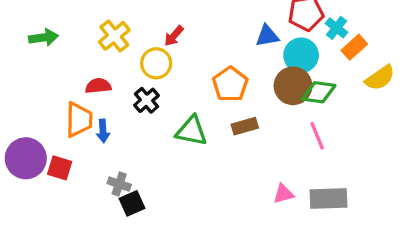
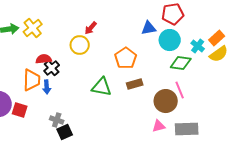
cyan cross: (336, 28) -> (198, 46), moved
yellow cross: (114, 36) -> (33, 28), moved
orange rectangle: (354, 47) -> (217, 38), moved
brown circle: (293, 86) -> (166, 101), moved
black cross: (147, 100) -> (52, 68), moved

